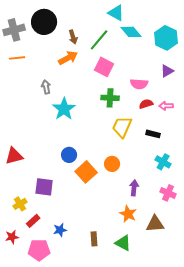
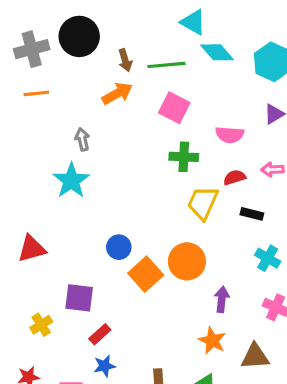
green line: (99, 40) -> (166, 65), turned 45
red semicircle: (146, 104) -> (234, 177), moved
cyan star: (64, 109) -> (71, 181), moved
orange circle: (112, 164) -> (187, 261), size x1.5
red rectangle: (33, 221) -> (100, 334), moved

